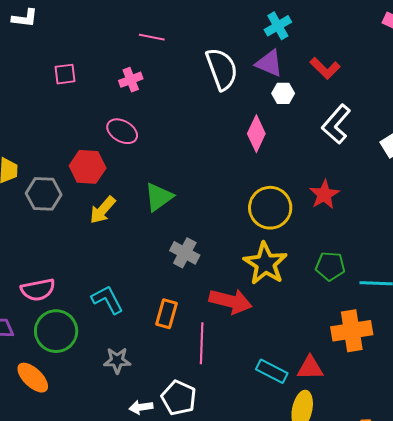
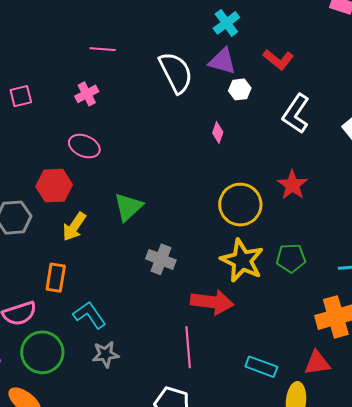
pink diamond: (256, 134) -> (218, 133), size x0.6
green pentagon: (330, 266) -> (291, 258), moved
orange rectangle: (167, 314) -> (56, 278), moved
gray star: (117, 360) -> (105, 354), moved
red triangle: (310, 368) -> (317, 363), moved

